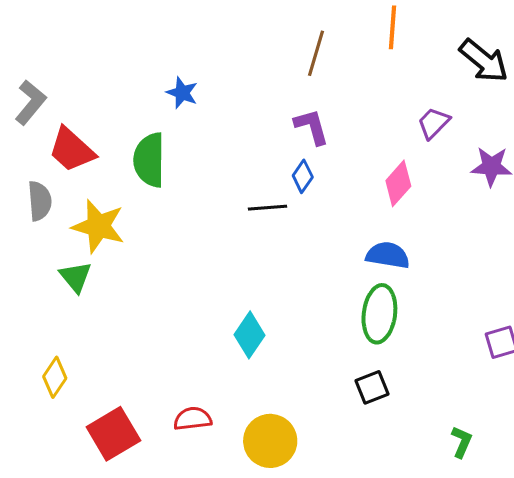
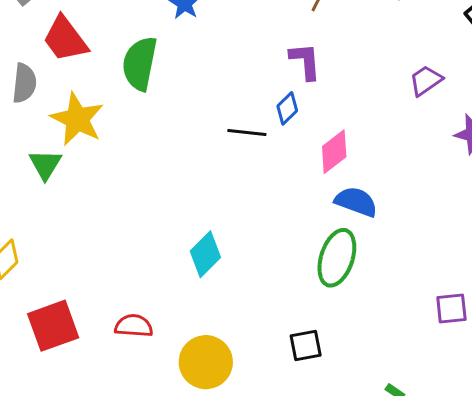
pink diamond: (398, 183) -> (334, 152), moved
black square: (372, 387) -> (306, 346), moved

